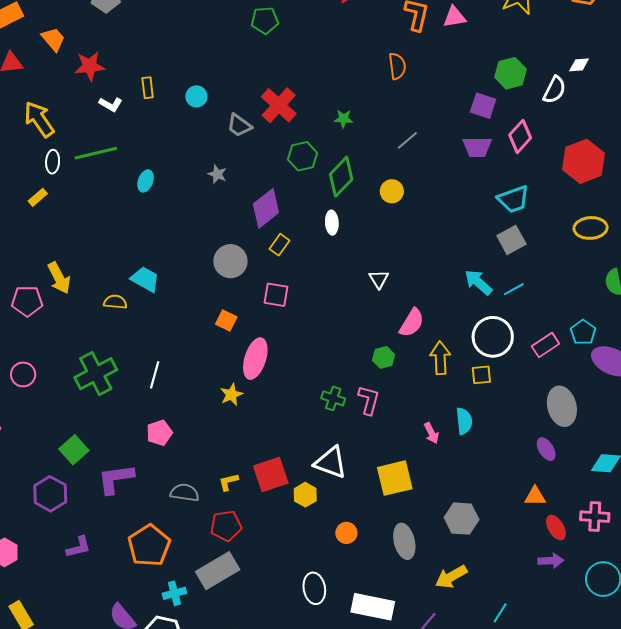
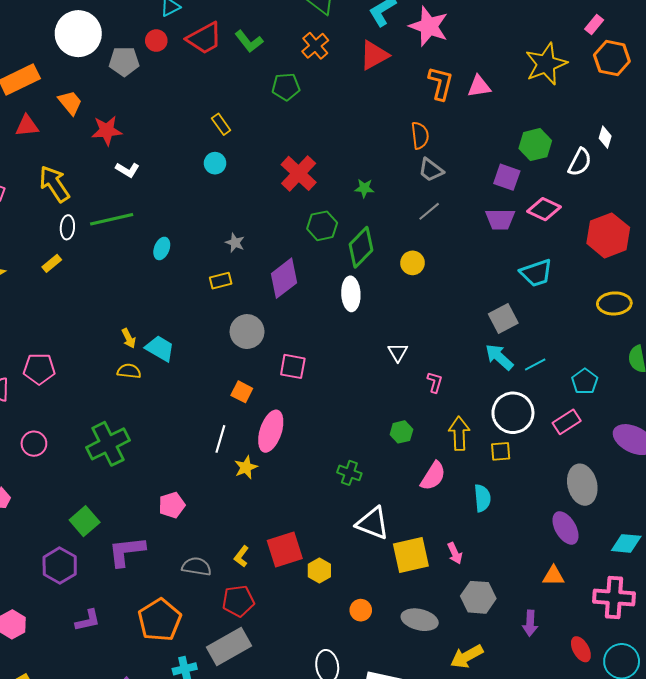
white diamond: (579, 65) -> (605, 137), turned -70
yellow rectangle: (148, 88) -> (221, 124), moved, turned -30
gray trapezoid: (239, 125) -> (431, 170), moved
pink diamond: (520, 136) -> (544, 209), turned 72
white ellipse: (332, 223) -> (351, 294), size x1.4
gray square: (511, 240) -> (503, 318), moved
yellow rectangle: (280, 245) -> (221, 281), moved, turned 40
yellow arrow: (59, 278) -> (129, 338), moved, size x0.6
pink semicircle: (412, 323) -> (433, 476), moved
cyan pentagon: (583, 332) -> (585, 381), moved
white line: (155, 375) -> (220, 439), moved
pink L-shape: (369, 400) -> (435, 382), moved, size x0.7
pink arrow: (431, 433) -> (455, 553), moved
purple ellipse: (546, 449) -> (566, 528), size x1.4
white triangle: (331, 462) -> (373, 523), moved
yellow L-shape: (228, 482) -> (241, 556), turned -40
pink cross: (595, 517) -> (614, 597), size x1.4
red ellipse: (556, 528) -> (581, 649), moved
gray ellipse: (404, 541) -> (420, 620), turned -64
purple arrow: (551, 561) -> (530, 623), moved, turned 95

